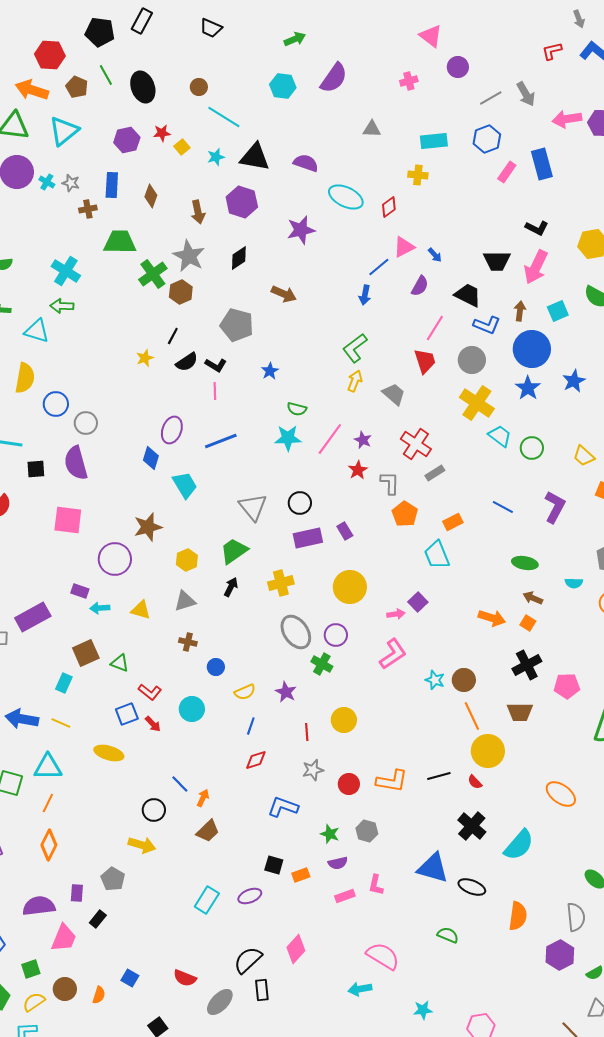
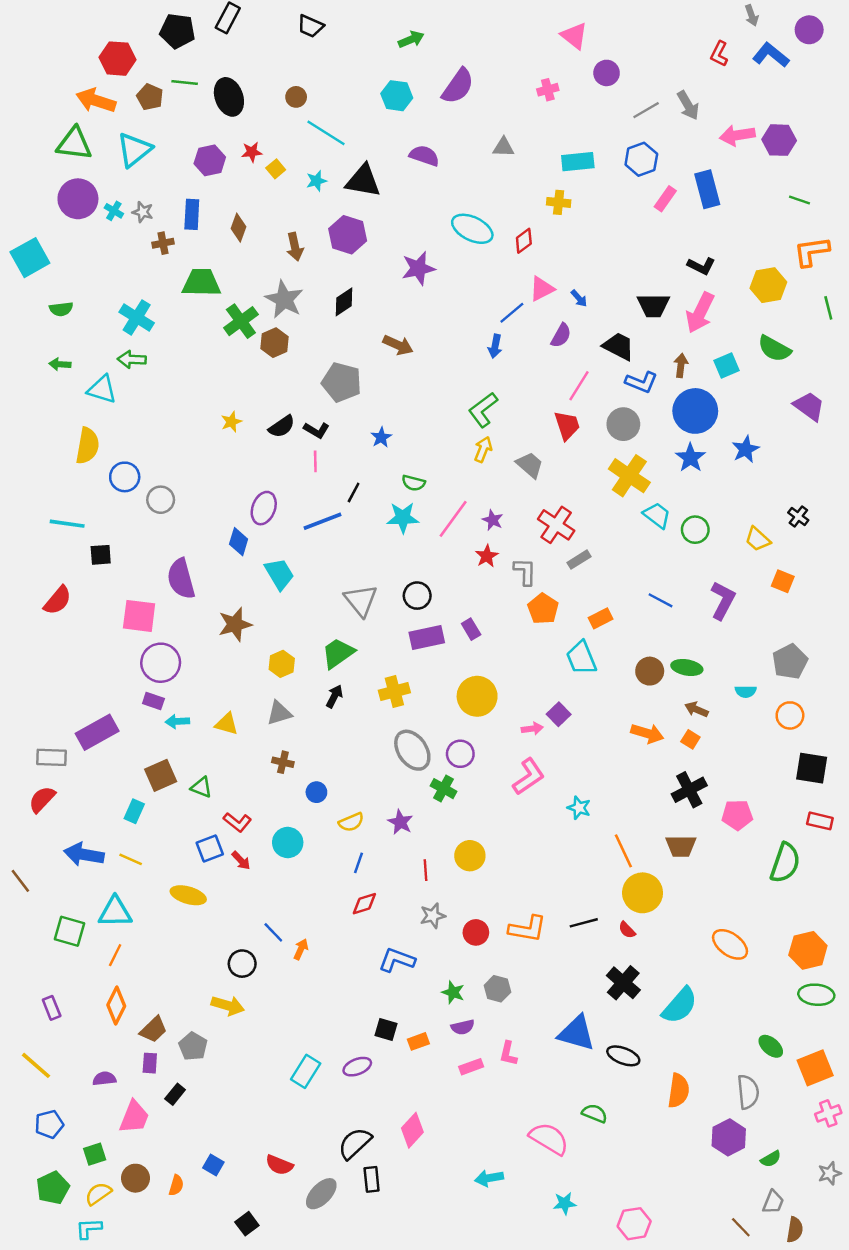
red L-shape: (552, 51) -> (719, 54), turned -50
green line: (106, 75) -> (185, 83), turned -55
purple semicircle: (306, 163) -> (424, 156), moved
black line: (173, 336) -> (354, 492), moved
purple semicircle: (76, 463) -> (181, 579), moved
purple circle: (115, 559) -> (161, 663), moved
brown circle: (464, 680) -> (650, 671), moved
brown trapezoid: (208, 831) -> (153, 1030), moved
purple semicircle: (39, 906) -> (104, 1079), size x0.6
pink semicircle: (383, 956) -> (549, 1139), moved

